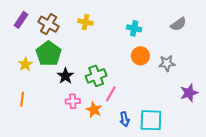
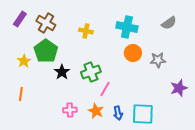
yellow cross: (86, 22) -> (86, 31), moved
cyan cross: (134, 28) -> (127, 27), size x1.5
pink cross: (73, 101) -> (70, 110), moved
orange star: (94, 110) -> (96, 111), moved

